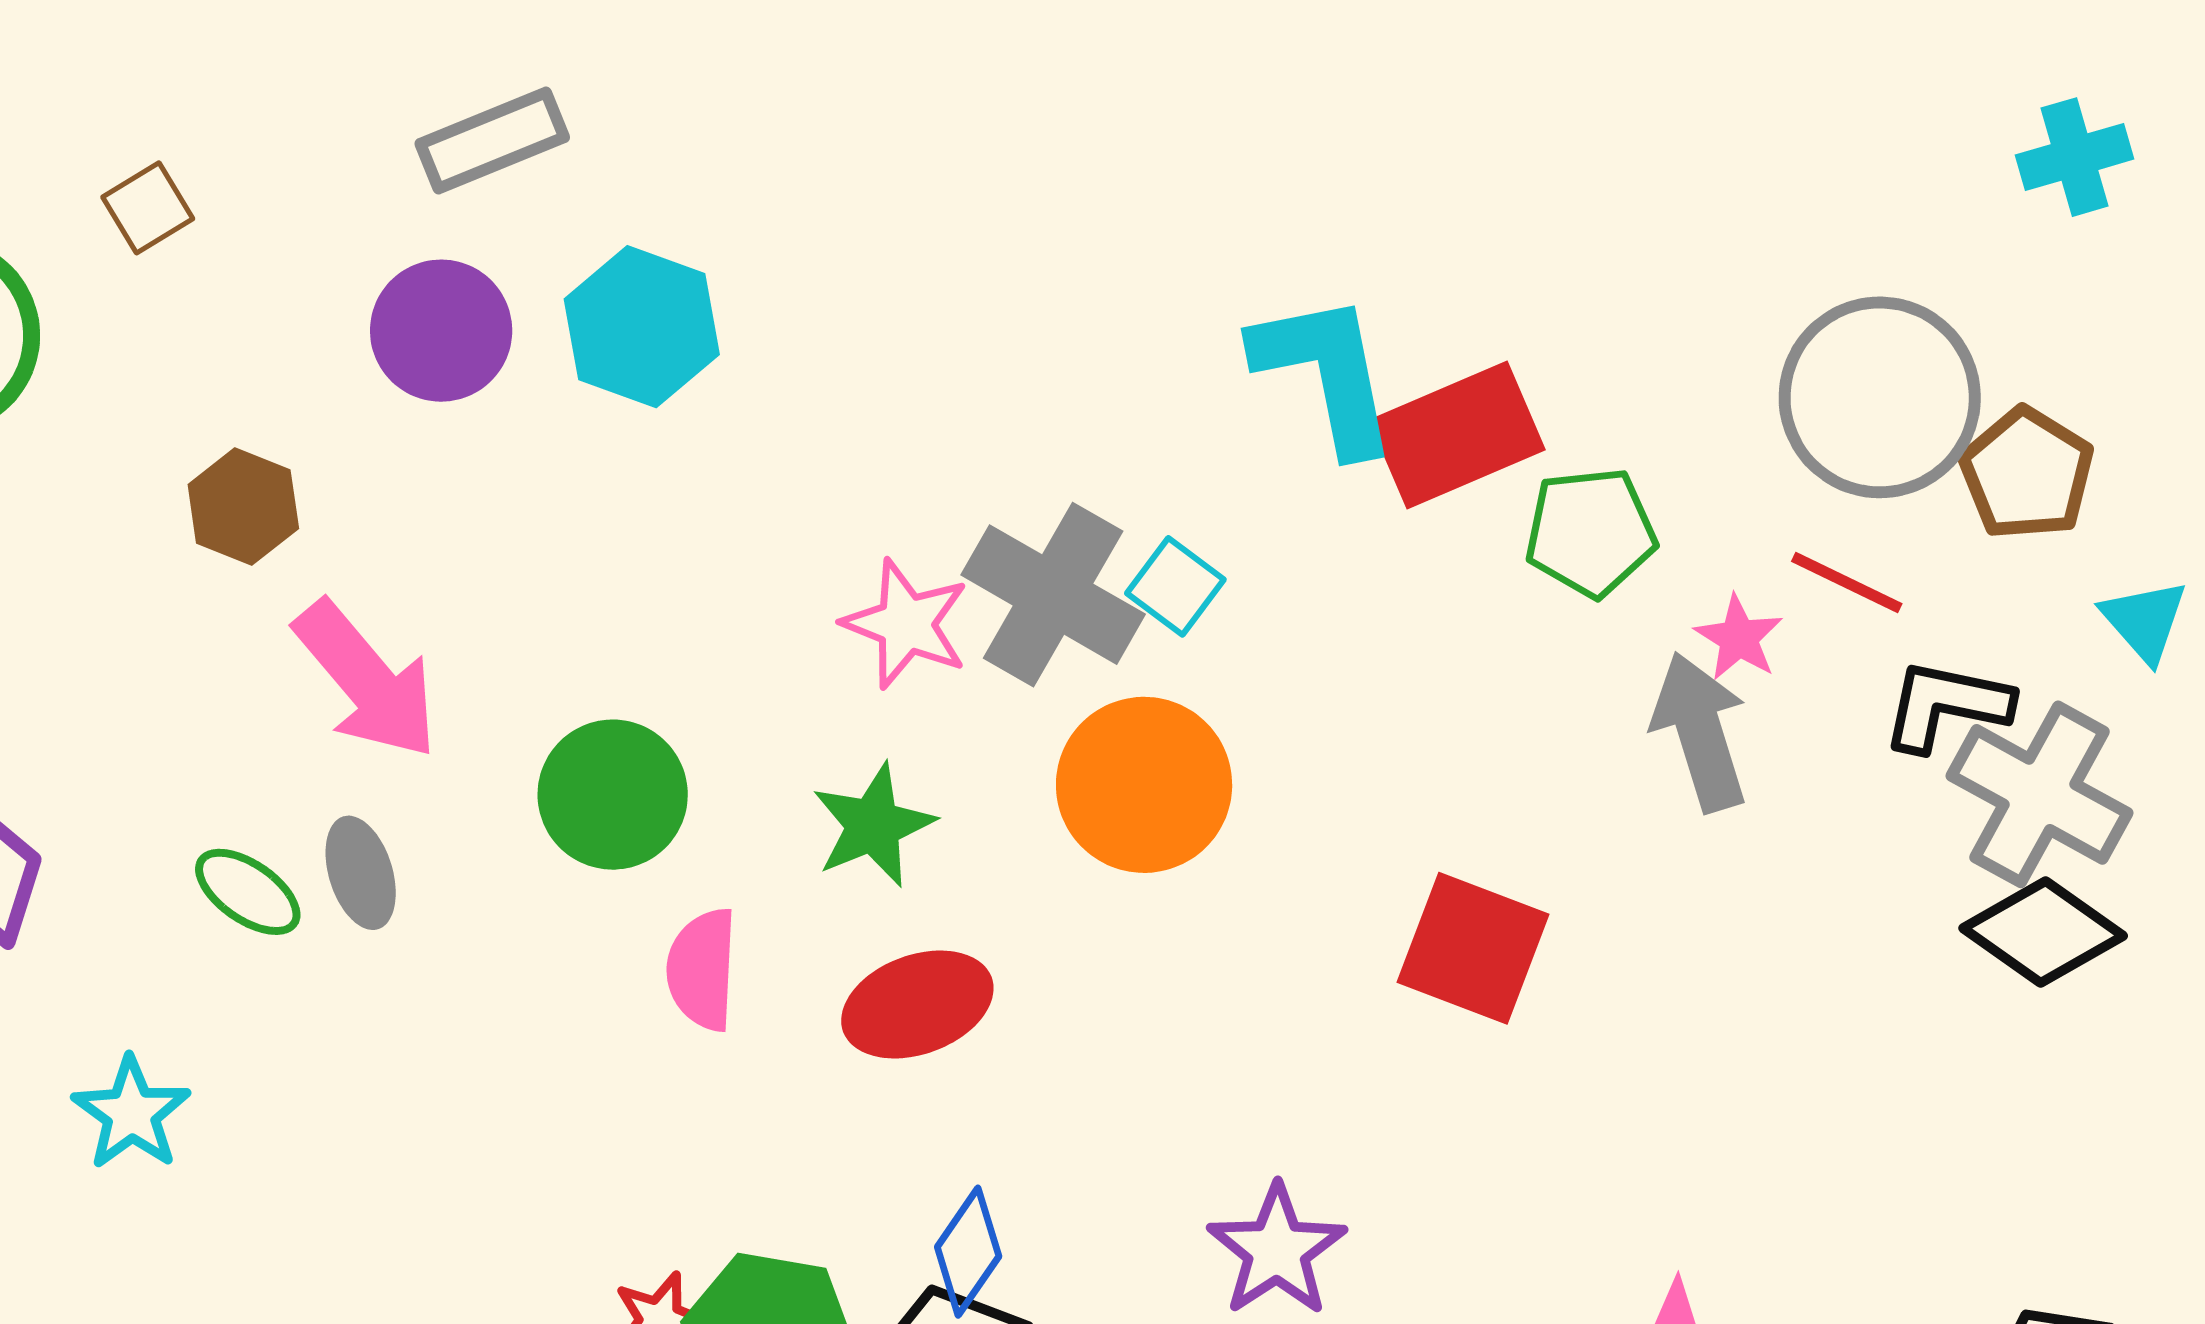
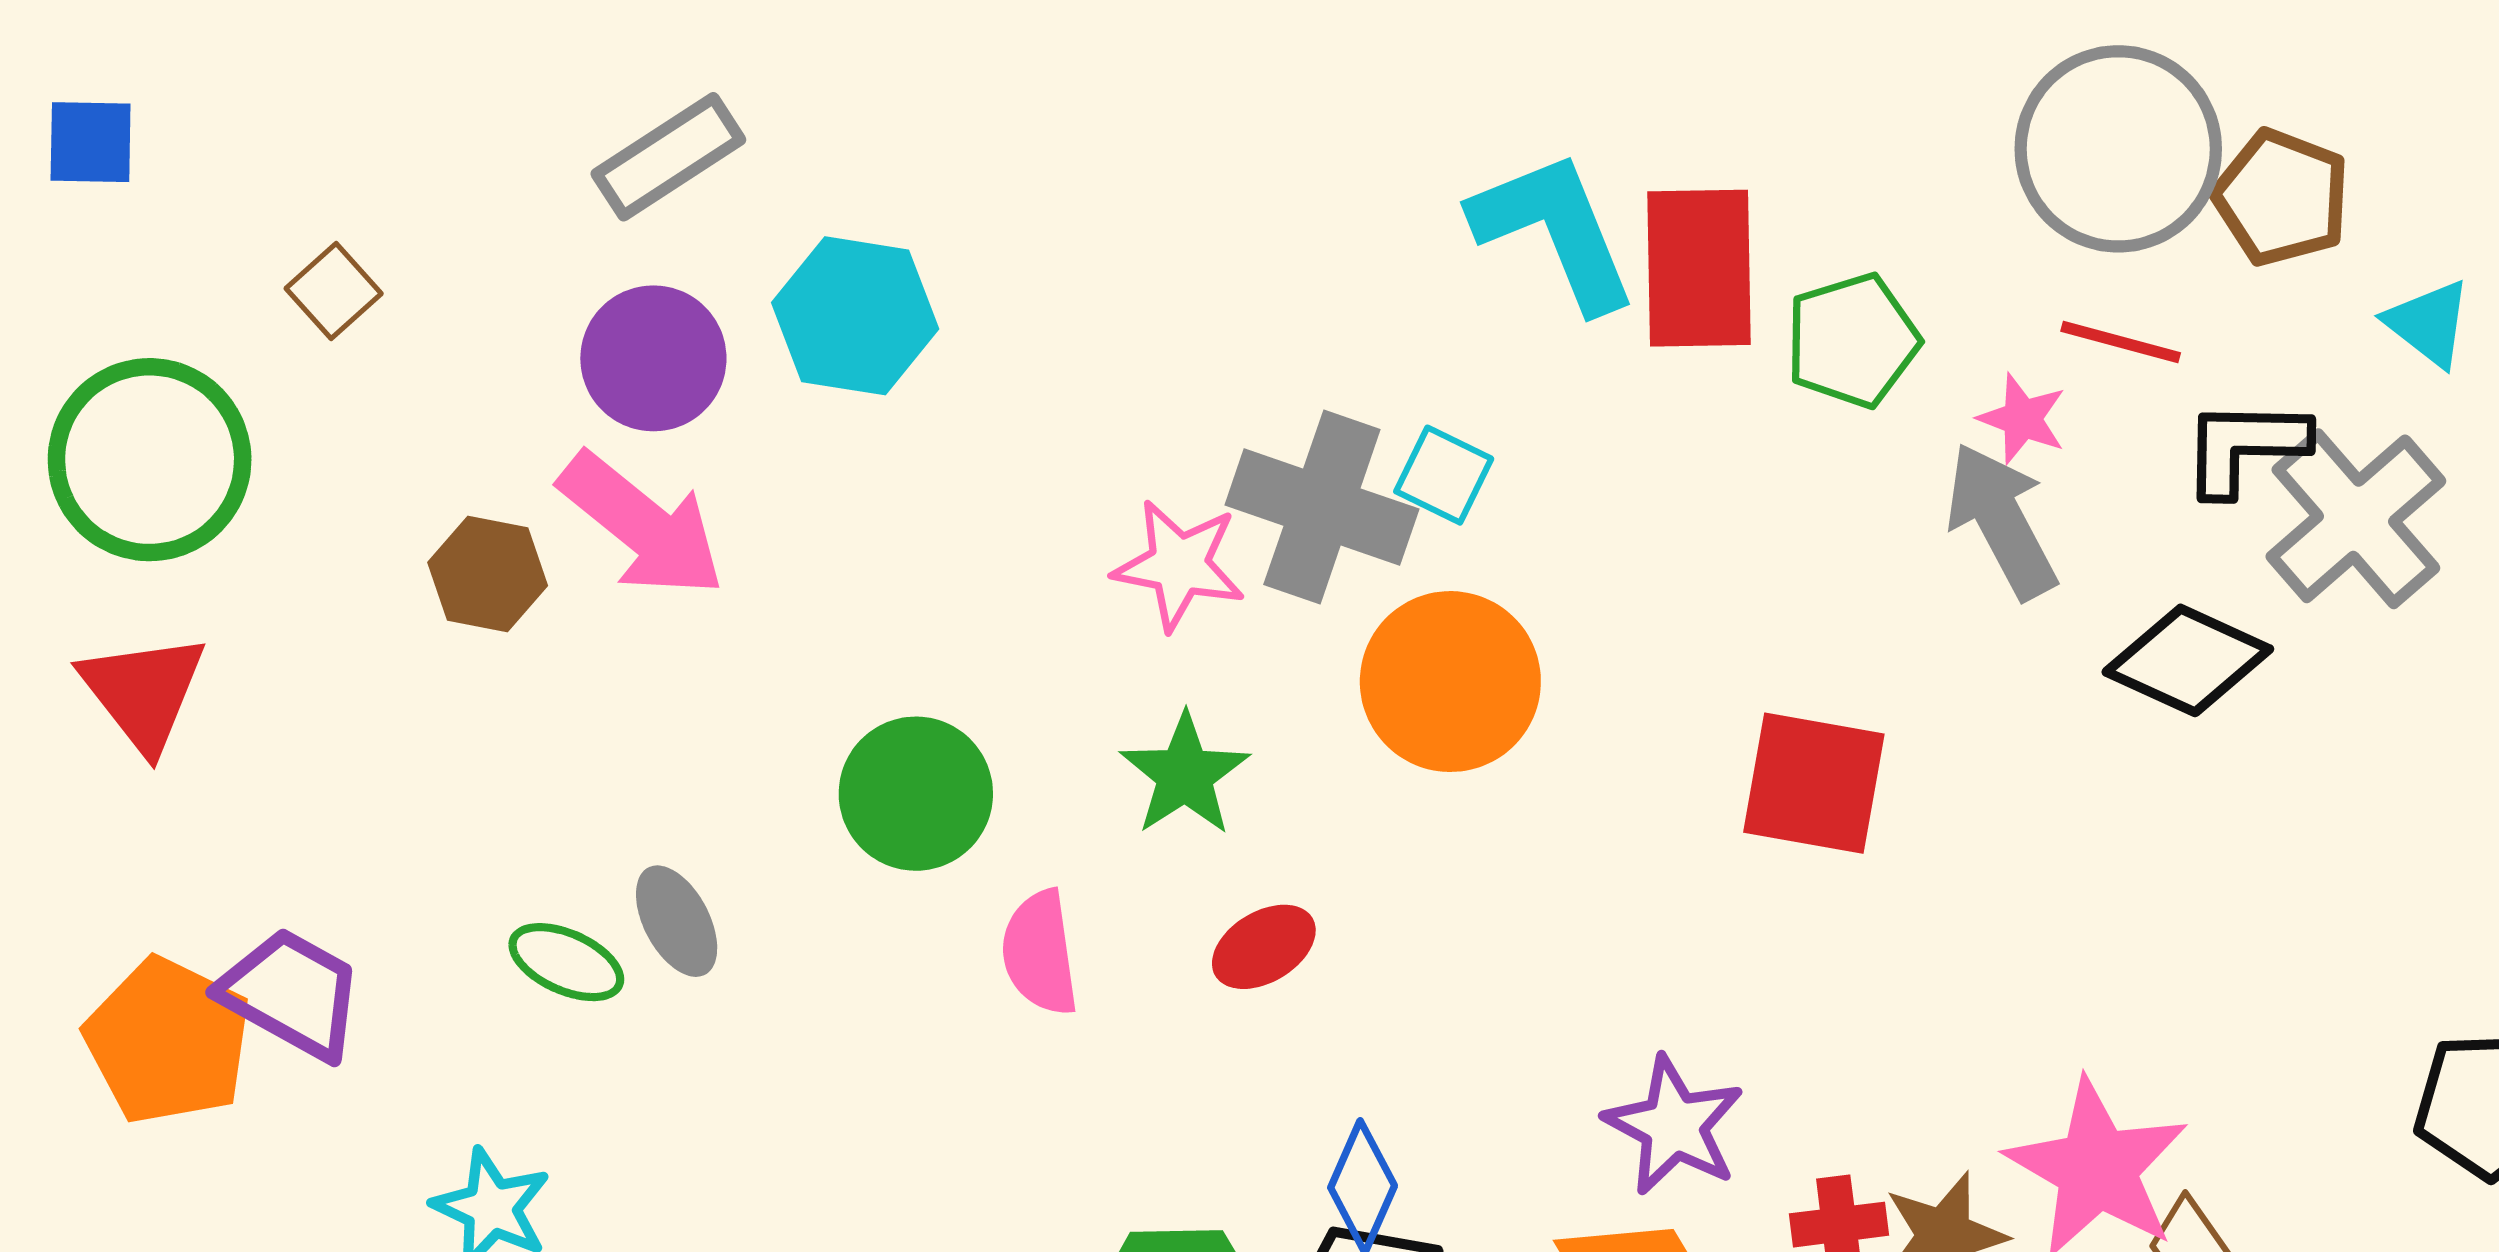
red rectangle: (1457, 435) -> (1699, 268), turned -57
pink arrow: (367, 680) -> (642, 525), moved
gray cross: (2039, 794) -> (2356, 519), turned 31
black diamond: (2043, 932) -> (2188, 660), moved
red ellipse: (917, 1004) -> (1264, 947), size x0.7

